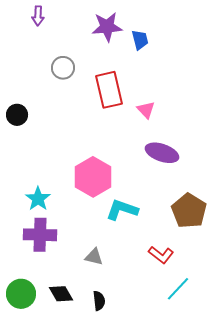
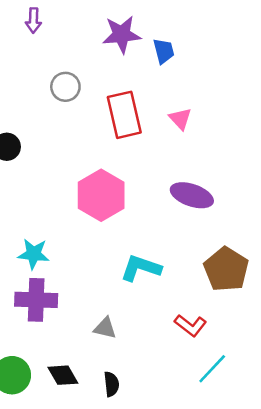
pink triangle: (146, 110) -> (180, 119), moved
pink hexagon: (93, 177) -> (101, 195), moved
cyan star: (38, 199) -> (34, 254), turned -30

